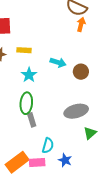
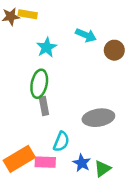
yellow rectangle: (24, 50) -> (28, 14), moved
gray ellipse: (76, 111) -> (98, 118), moved
green triangle: (90, 133) -> (102, 169), moved

